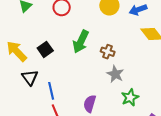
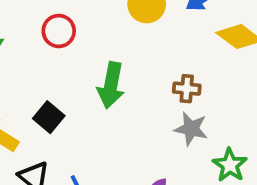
brown cross: (108, 52) -> (187, 89), moved

